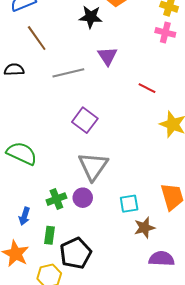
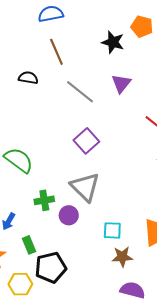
gray line: (68, 73) -> (80, 92), turned 40
gray triangle: (93, 166) -> (85, 187), turned -32
green cross: (56, 199) -> (44, 200), moved
green rectangle: (50, 235) -> (29, 245), turned -42

